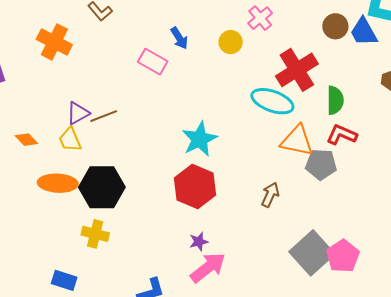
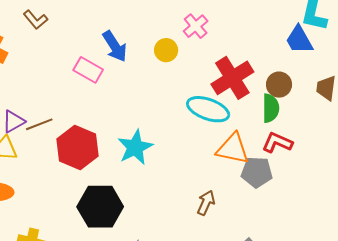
brown circle: (335, 26) -> (279, 85), moved
blue arrow: (179, 38) -> (115, 46), size x1.4
black hexagon: (102, 187) -> (100, 207), moved
red hexagon: (195, 187) -> (77, 148), moved

